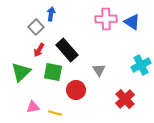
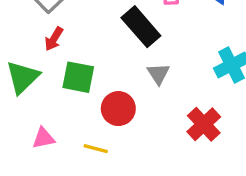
black rectangle: (67, 50) -> (141, 27), moved
yellow line: (55, 113) -> (96, 149), moved

